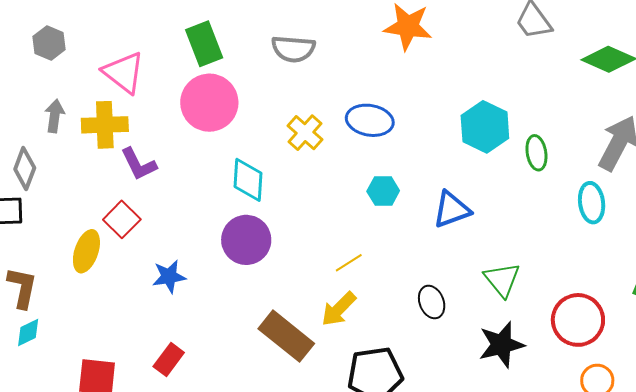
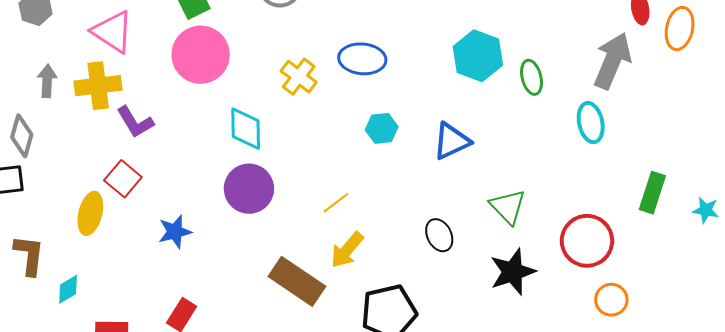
yellow line: (349, 263) -> (336, 203), moved
cyan diamond: (28, 332) -> (68, 289), moved

